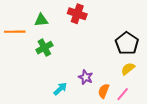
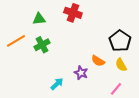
orange line: (15, 32) -> (16, 41), moved, turned -30
yellow semicircle: (128, 69) -> (121, 65), turned -80
orange semicircle: (104, 91) -> (98, 61), moved, turned -80

